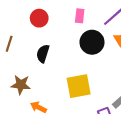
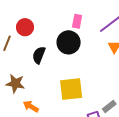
red circle: (39, 18) -> (25, 27), moved
black circle: (92, 42) -> (69, 42), moved

